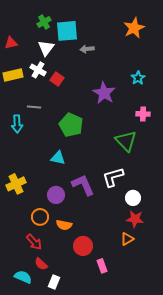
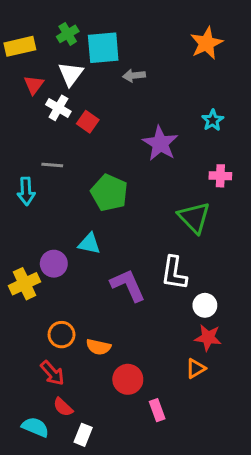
red triangle: (11, 43) -> (34, 85), moved, turned -40
yellow rectangle: (13, 75) -> (20, 46), moved
white L-shape: (113, 177) -> (174, 273), turned -65
purple circle: (56, 195) -> (54, 264), moved

